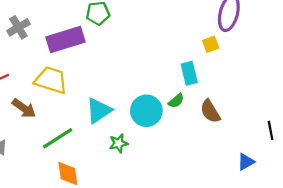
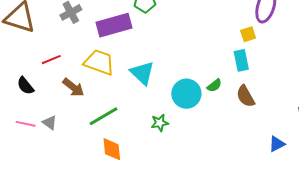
cyan rectangle: (189, 73) -> (241, 60), moved
cyan triangle: (99, 111) -> (142, 73), moved, turned -44

